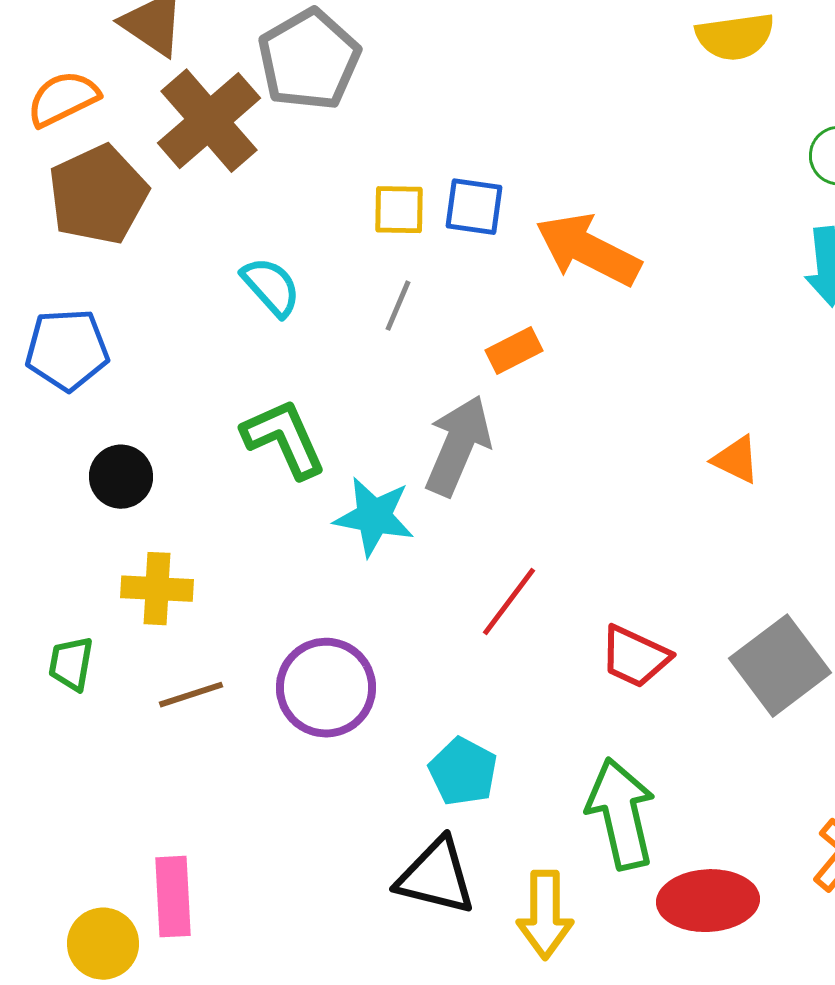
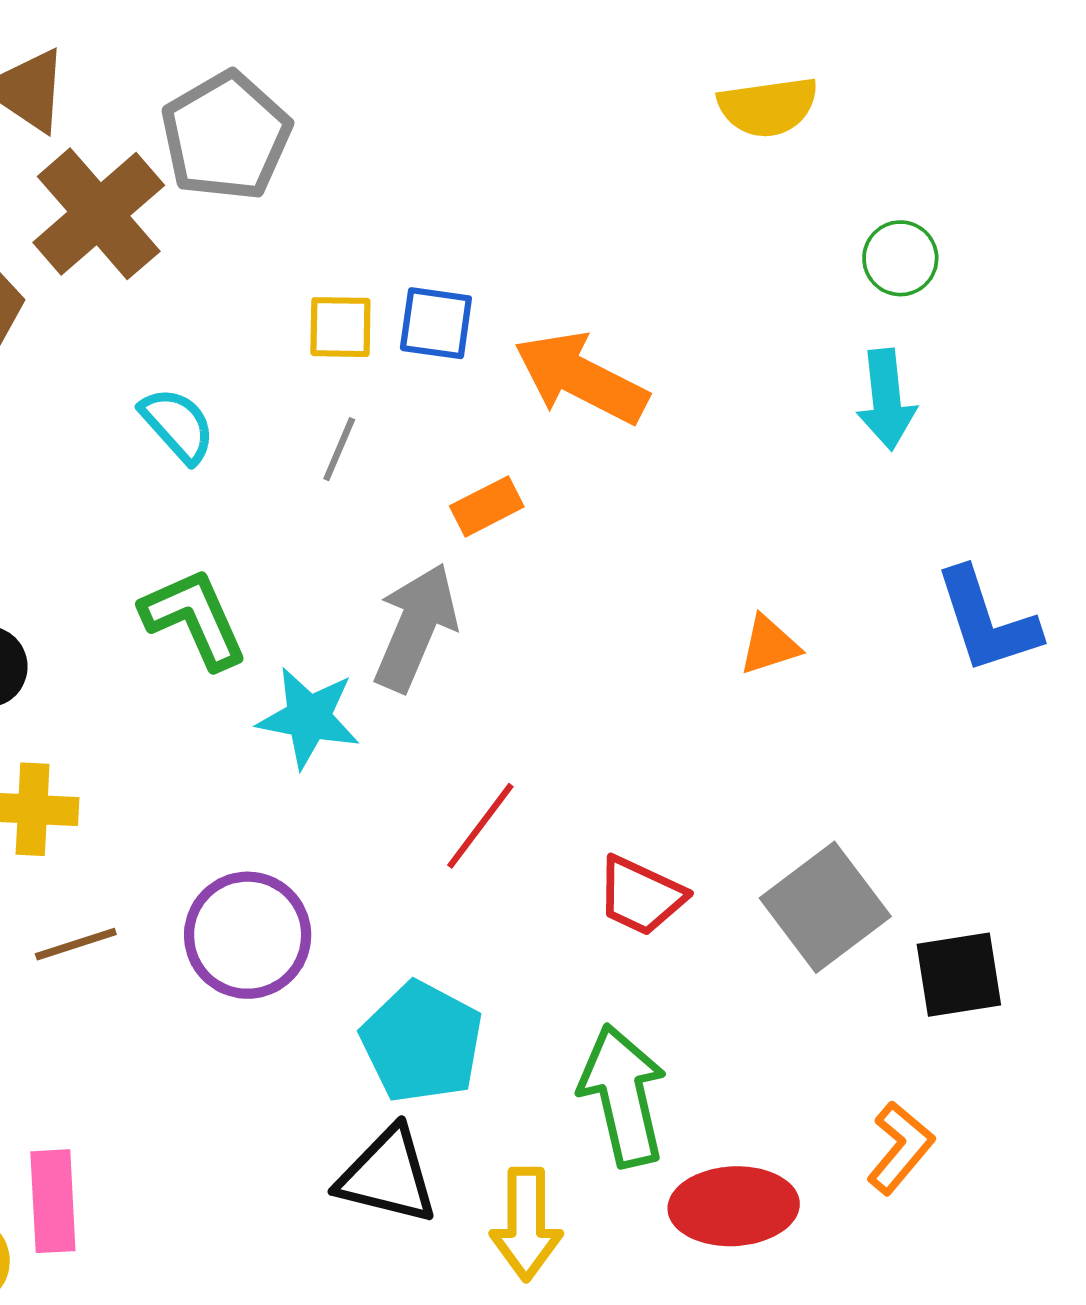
orange triangle: (736, 460) -> (769, 645), turned -44
cyan pentagon: (463, 772) -> (422, 1042), size x1.4

